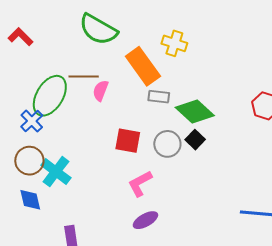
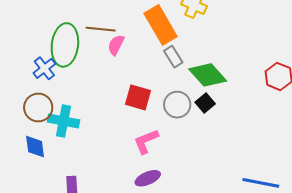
green ellipse: (50, 96) -> (65, 45), turned -30
gray rectangle: (159, 97) -> (173, 57), turned 45
cyan cross: (56, 172) -> (64, 121), turned -32

